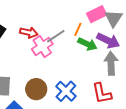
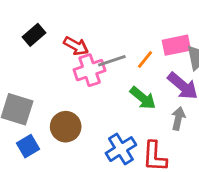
green arrow: (87, 44) -> (143, 98), moved
gray arrow: (111, 63) -> (178, 118), size x0.7
blue cross: (66, 91) -> (121, 149), moved

